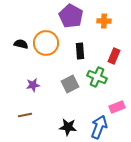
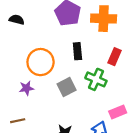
orange cross: (104, 21) -> (104, 19), size x1.6
orange circle: (46, 43) -> (41, 62), moved
black semicircle: (21, 44) -> (17, 20), moved

